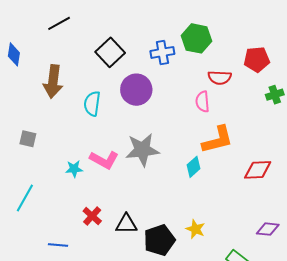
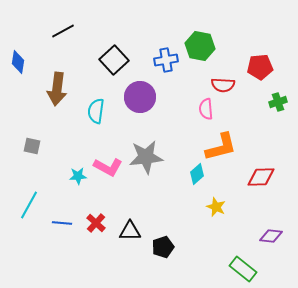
yellow star: (195, 229) -> (216, 207), moved
black pentagon: (159, 240) -> (163, 247), size x0.7
blue line: (58, 245) -> (62, 223), moved

